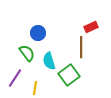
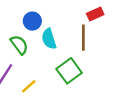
cyan semicircle: (49, 61) -> (49, 39), moved
yellow line: (35, 88) -> (29, 86), turned 40

